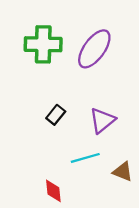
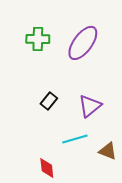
green cross: (43, 44) -> (38, 39), size x0.7

